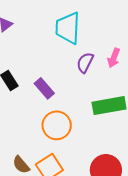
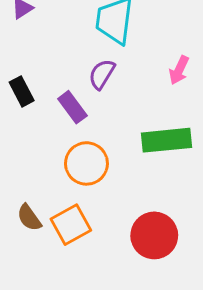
purple semicircle: (85, 63) -> (102, 74), moved

